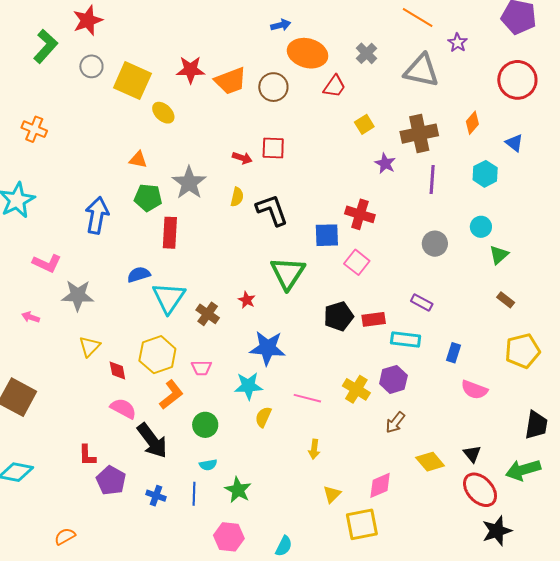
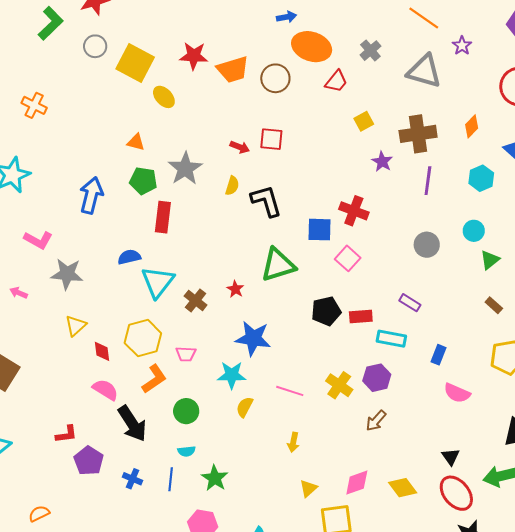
green triangle: (288, 273) -> (278, 265), turned 36
red L-shape: (87, 455) -> (66, 434), turned -100
yellow diamond: (430, 462) -> (403, 488), moved

